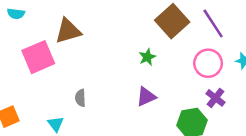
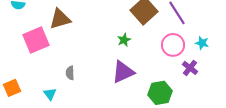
purple triangle: (146, 97) -> (123, 72), size x1.4
purple cross: (216, 98) -> (190, 68), moved

